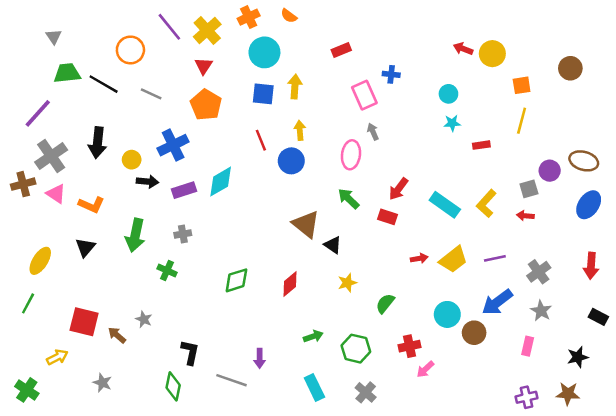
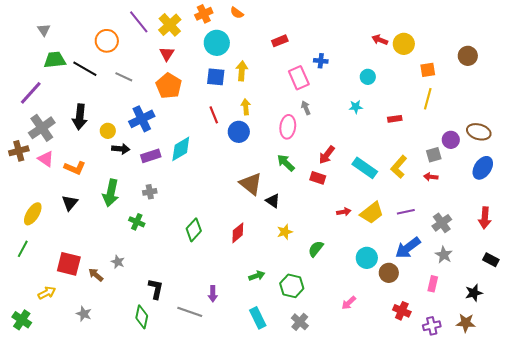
cyan star: (452, 123) -> (356, 107), moved
green diamond: (236, 280) -> (194, 230), turned -30
red cross: (409, 346) -> (402, 311), moved, turned 36

